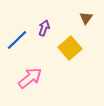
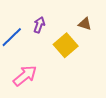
brown triangle: (86, 18) -> (85, 24), moved, turned -48

